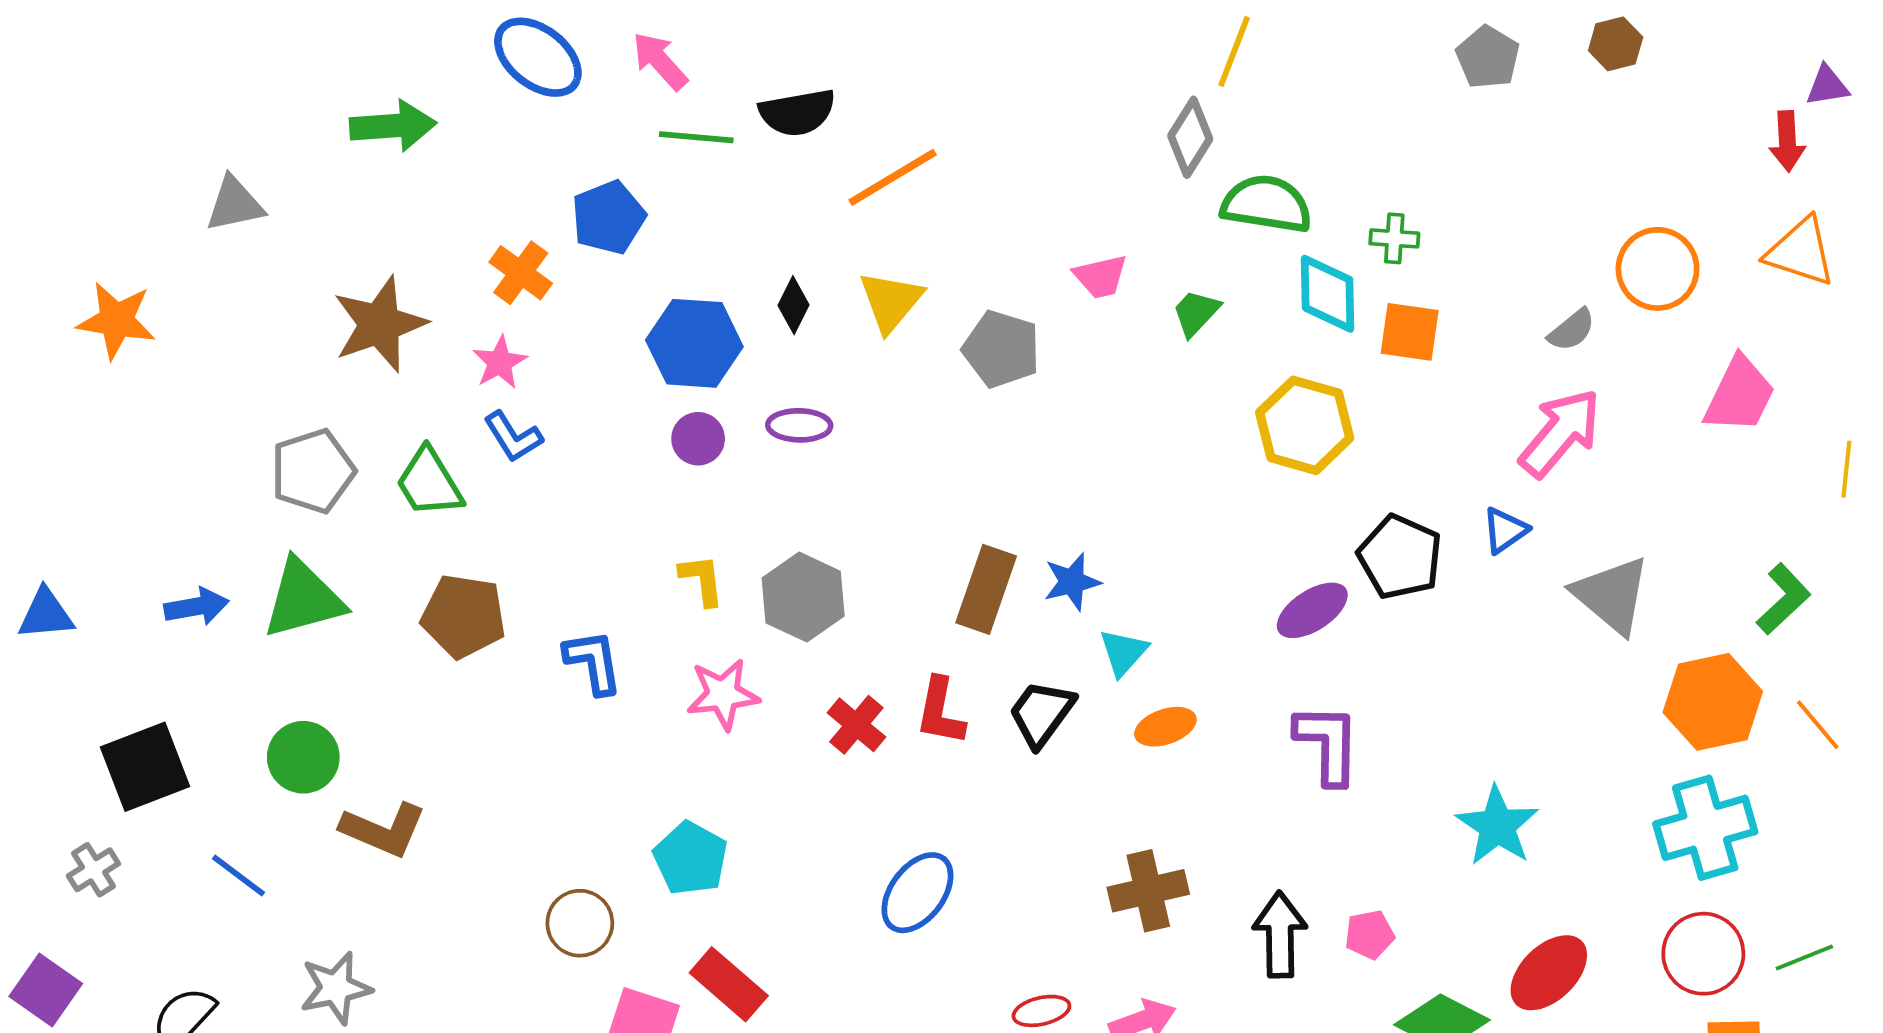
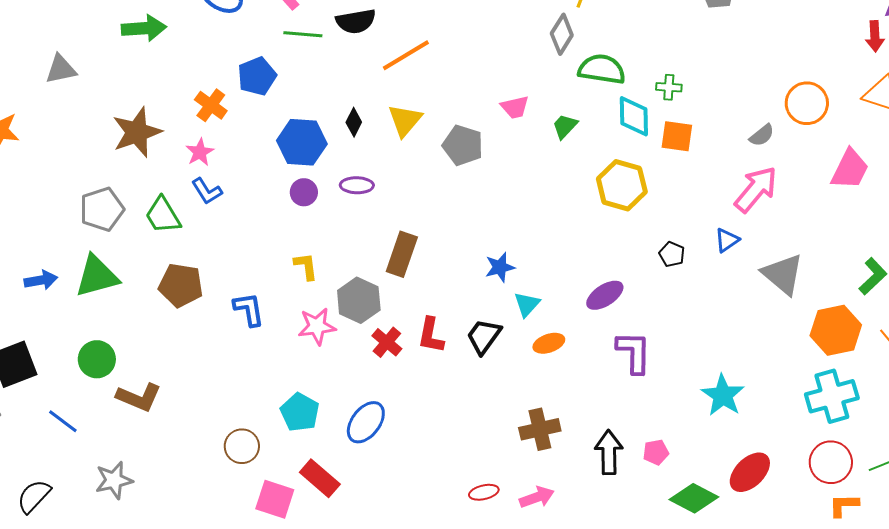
black pentagon: (1400, 557) -> (672, 254), size x0.6
brown rectangle: (986, 589) -> (402, 254), moved
gray hexagon: (803, 597) -> (359, 300), moved
purple ellipse: (1312, 610) -> (605, 295), moved
blue ellipse: (917, 893) -> (366, 422), moved

